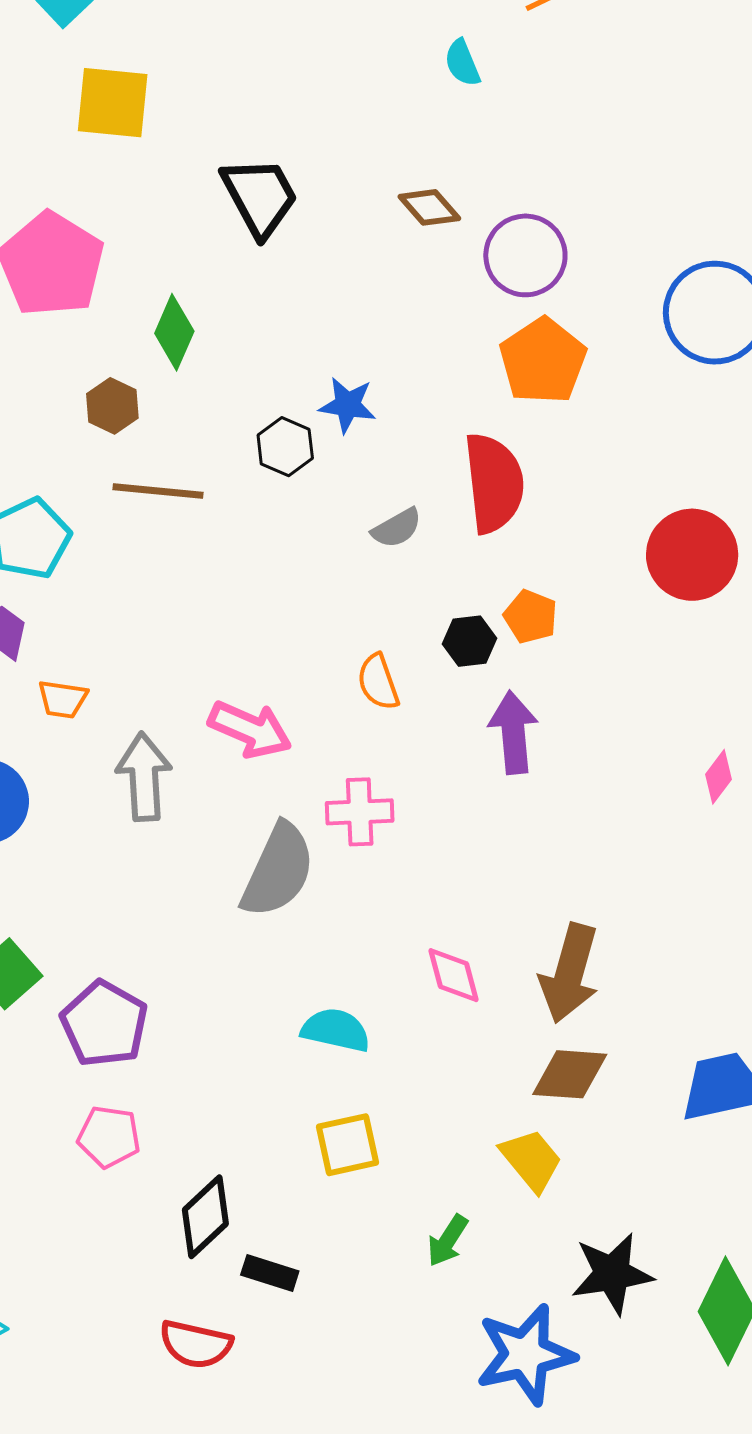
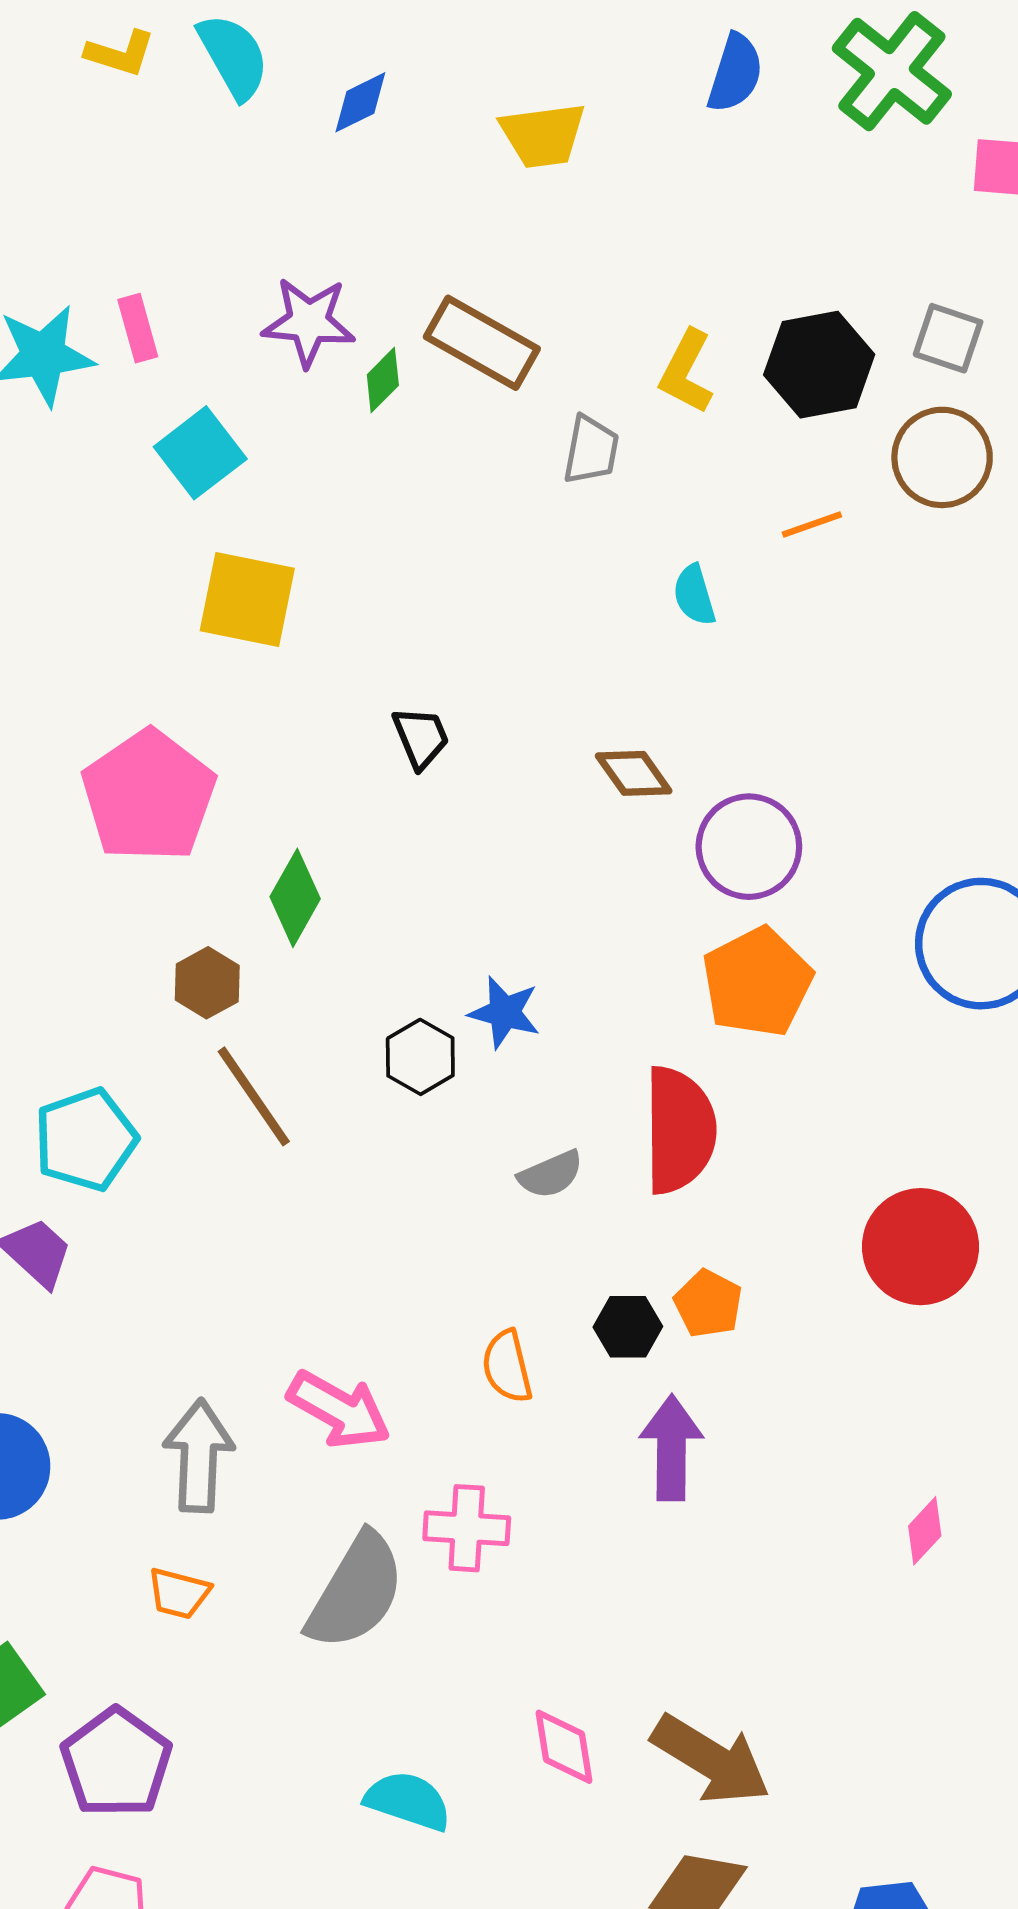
black trapezoid: (260, 197) -> (421, 737), size x0.6
brown line: (158, 491) -> (254, 1096), turned 44
orange trapezoid: (63, 699) -> (179, 1593), moved
brown arrow: (570, 973) -> (711, 1760), turned -80

